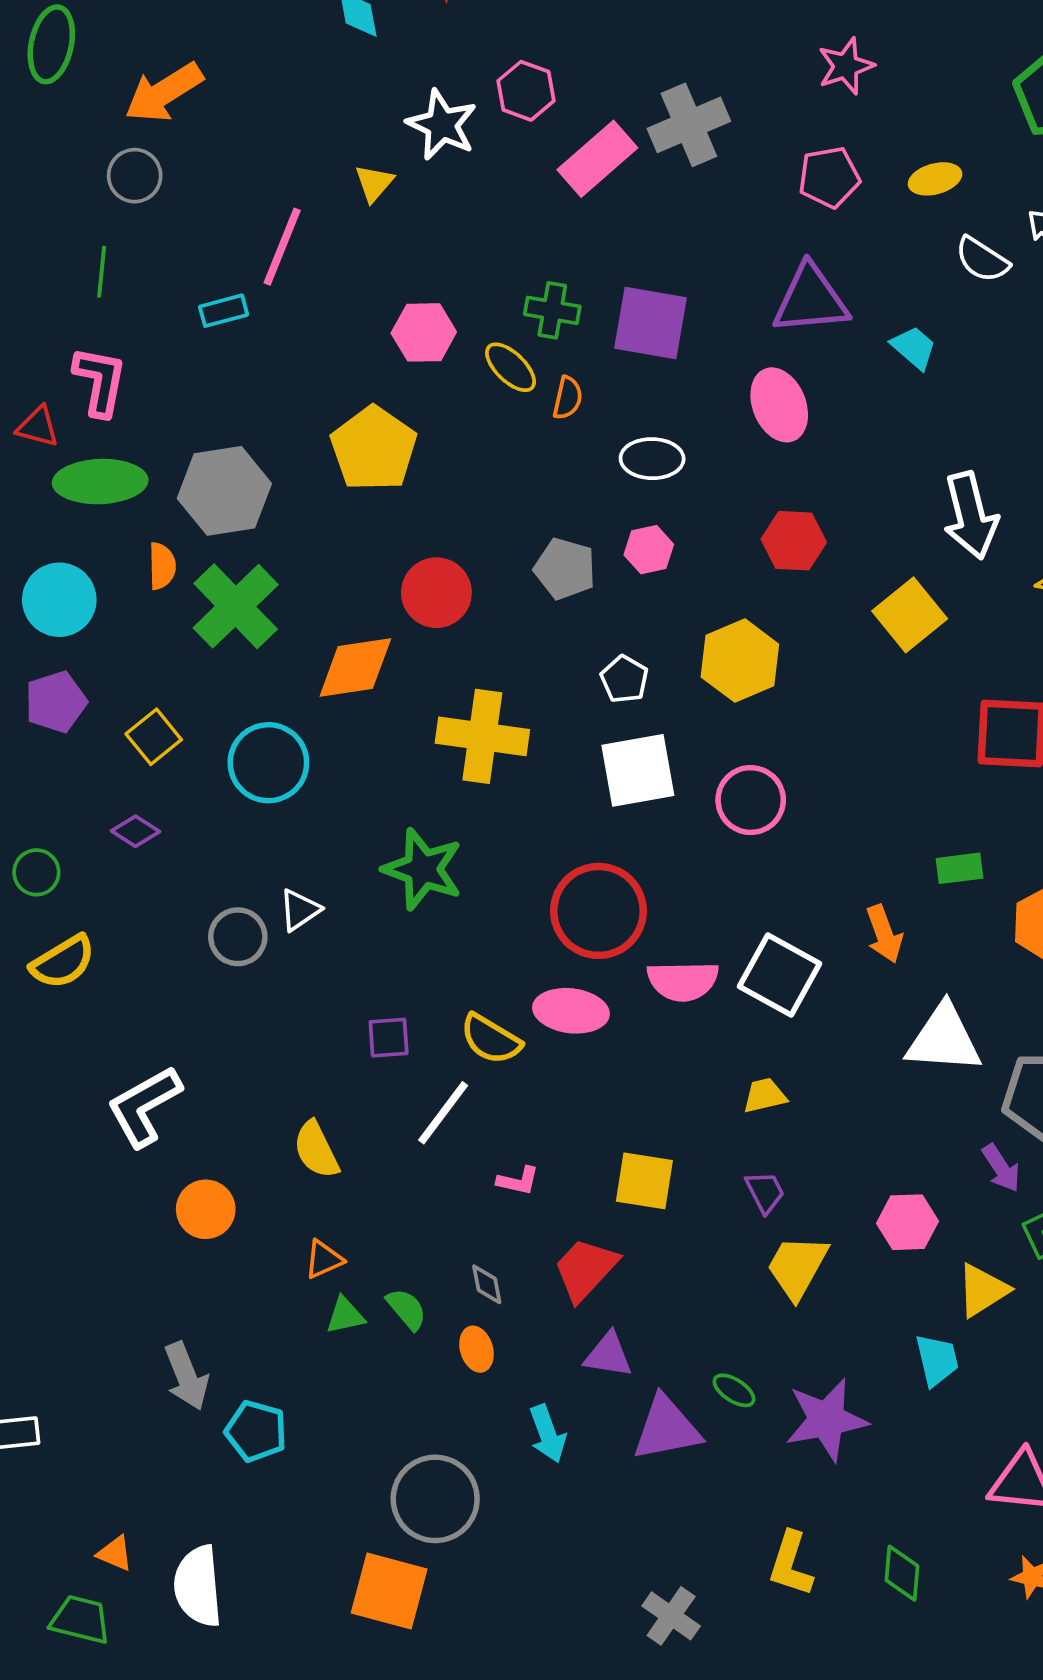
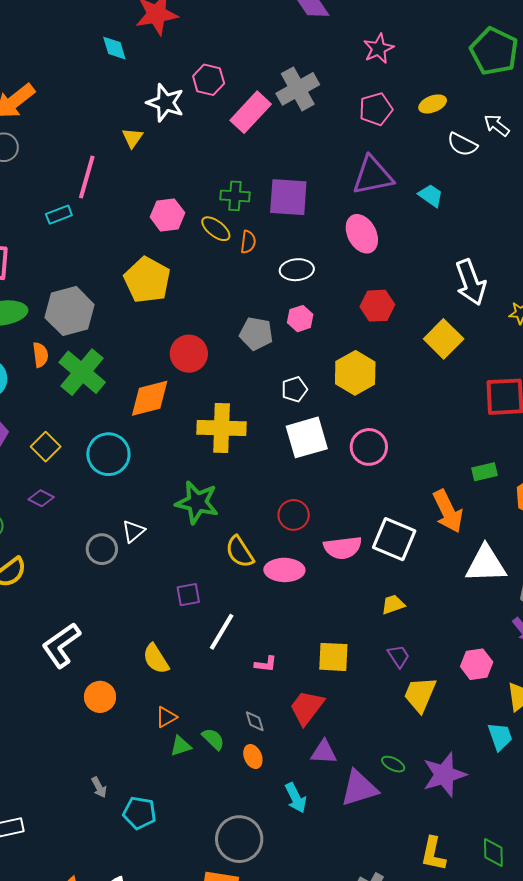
white pentagon: (624, 679) -> (294, 389), turned 30
red circle: (599, 911) -> (294, 515), size x0.6
orange arrow: (884, 934) -> (448, 511), size x1.4
yellow semicircle: (491, 1039) -> (240, 552), moved, turned 32
gray arrow: (186, 1376) -> (99, 787), size x0.6

